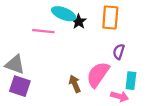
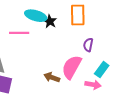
cyan rectangle: (131, 81) -> (102, 70), turned 35
brown arrow: (75, 84) -> (52, 77), turned -42

